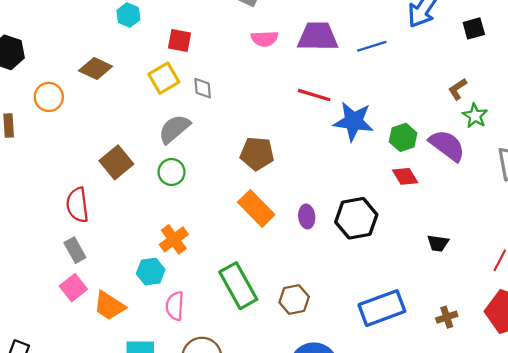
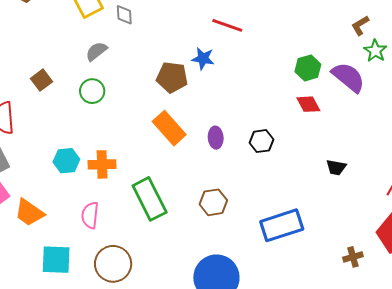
blue star: (353, 121) -> (203, 59), moved, size x0.6
gray semicircle: (174, 129) -> (96, 51), size x0.7
brown square: (116, 162) -> (41, 80), size x0.7
black hexagon: (356, 218) -> (261, 141), size x0.6
orange cross: (174, 239) -> (102, 164), moved, turned 32
cyan hexagon: (151, 272) -> (66, 161), moved
brown hexagon: (294, 300) -> (213, 202), moved
brown cross: (447, 317) -> (353, 257), moved

